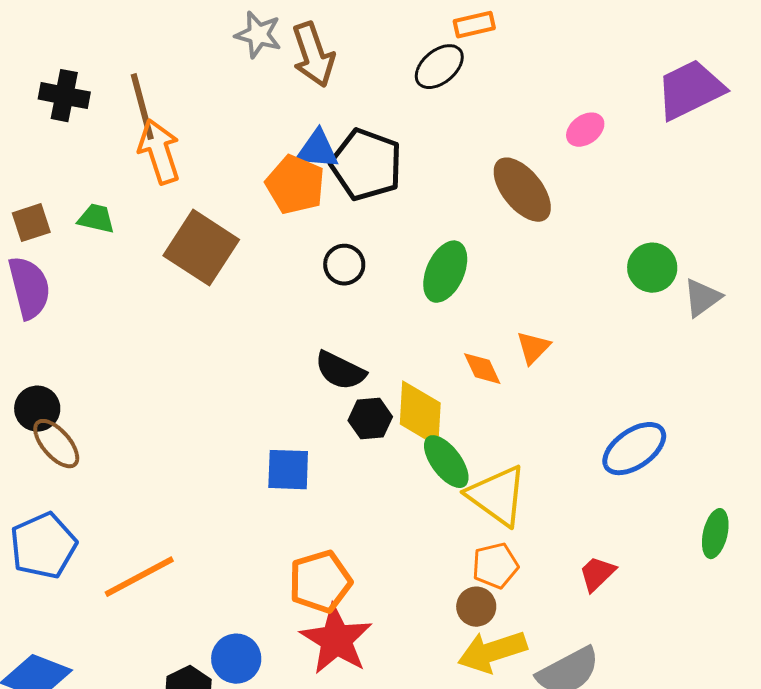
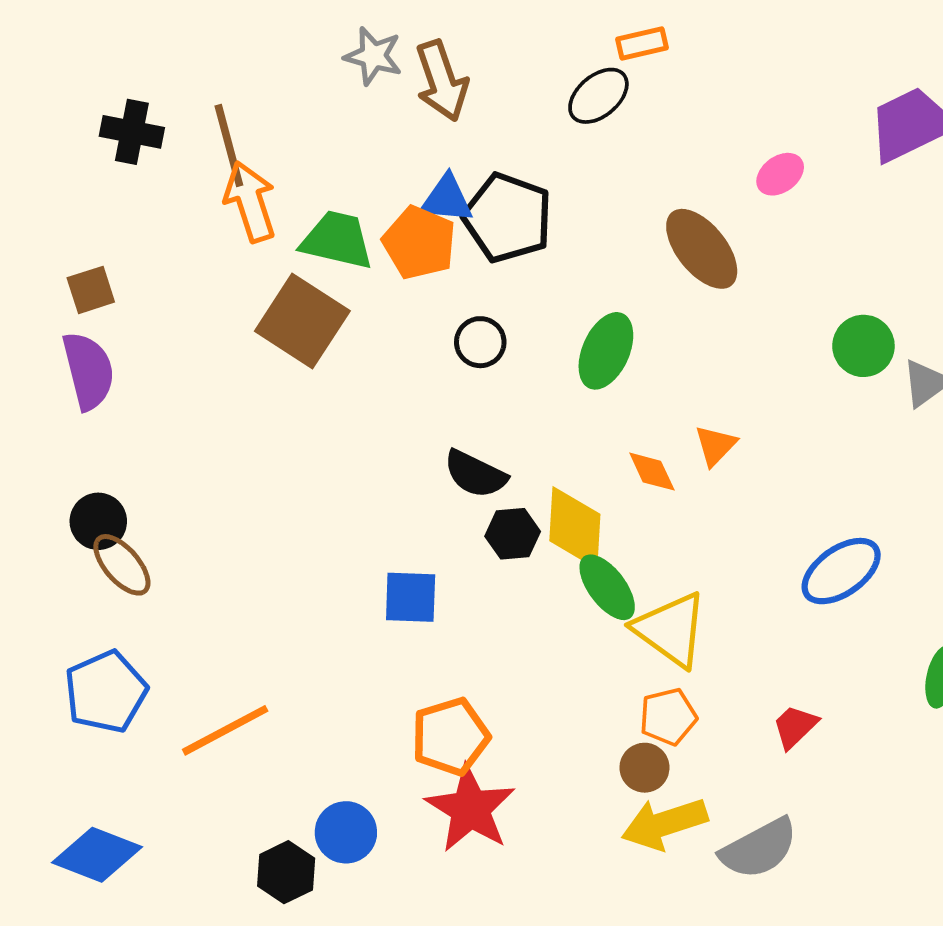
green trapezoid: (96, 219) -> (337, 240), moved, size x1.6

